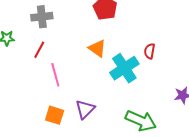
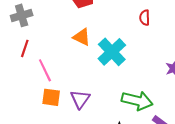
red semicircle: (150, 51) -> (145, 18), moved
orange square: (55, 115) -> (51, 97), moved

